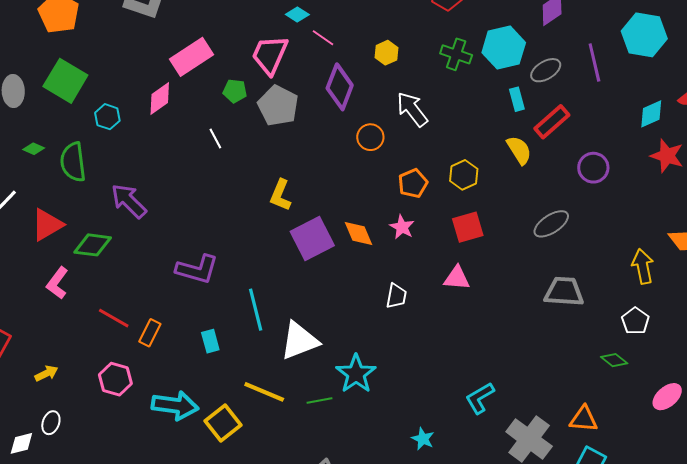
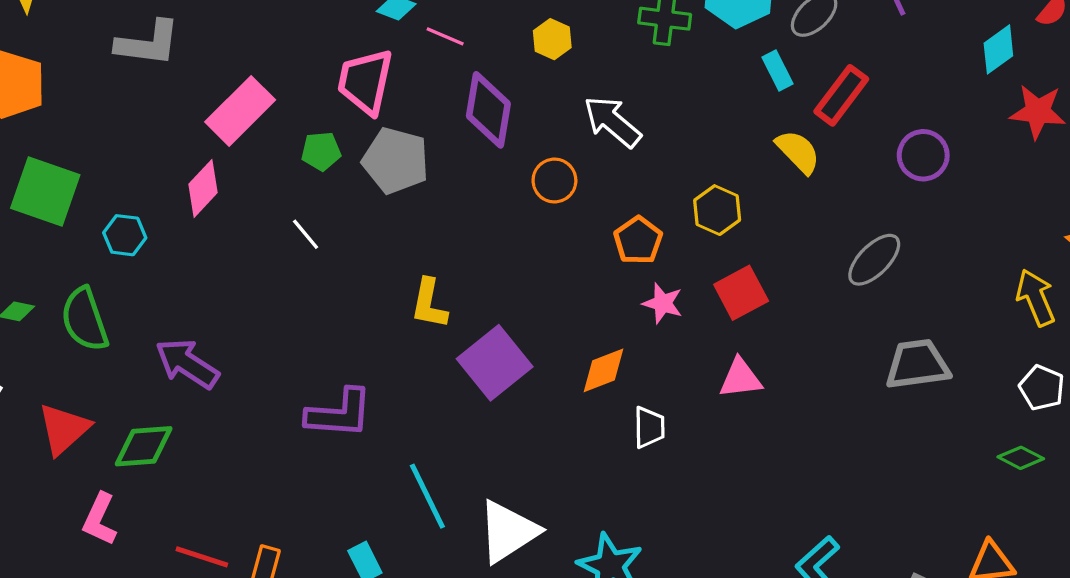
pink star: (402, 227) -> (663, 303), moved
orange diamond: (358, 233) -> (604, 370), moved, turned -76
purple L-shape: (197, 269) -> (339, 413), moved

